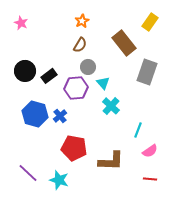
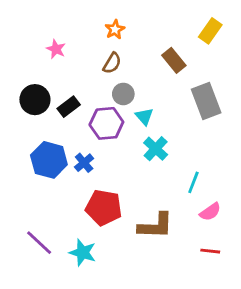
pink star: (21, 23) -> (56, 49), moved
brown rectangle: (124, 43) -> (174, 60), size x0.7
gray rectangle: (147, 72) -> (206, 101), turned -40

